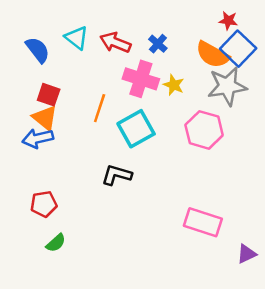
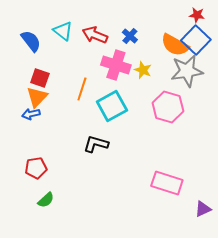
red star: (228, 21) -> (197, 15), moved
orange triangle: (45, 118) -> (37, 97), turned 35
blue arrow: (38, 138) -> (31, 114), size x0.7

